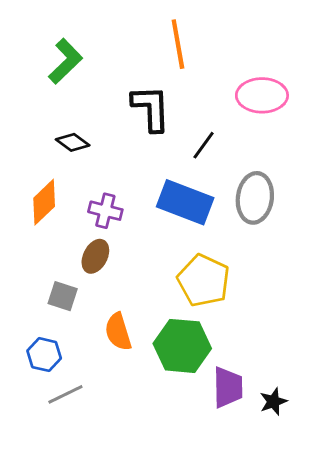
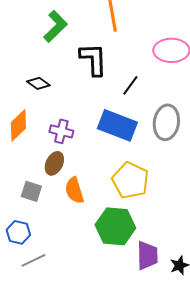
green L-shape: (65, 61) -> (55, 26), moved
orange semicircle: (118, 332) -> (74, 190), moved

